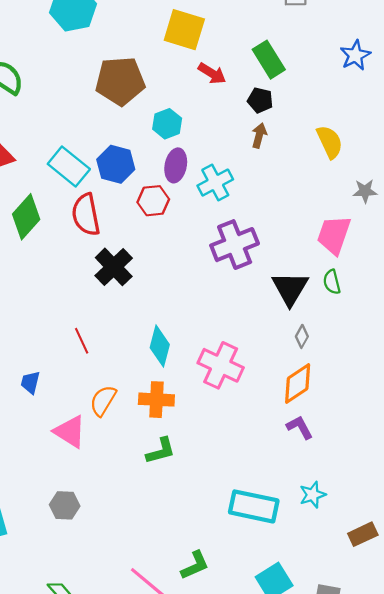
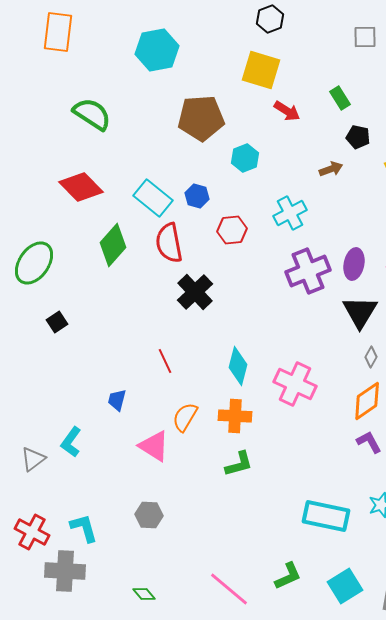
green rectangle: (269, 60) -> (340, 98), size x0.7
black pentagon: (260, 100) -> (358, 137), moved
brown arrow: (259, 135) -> (331, 169), turned 55
blue hexagon: (116, 164) -> (197, 196), size x0.7
purple ellipse: (176, 165) -> (354, 264), moved
green L-shape: (195, 565) -> (288, 576), moved

